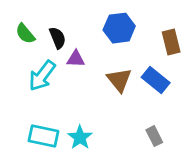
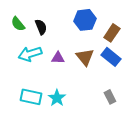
brown rectangle: (171, 42) -> (112, 33), moved, turned 48
purple triangle: (76, 59) -> (58, 58), moved
cyan arrow: (42, 76) -> (30, 54), turned 35

